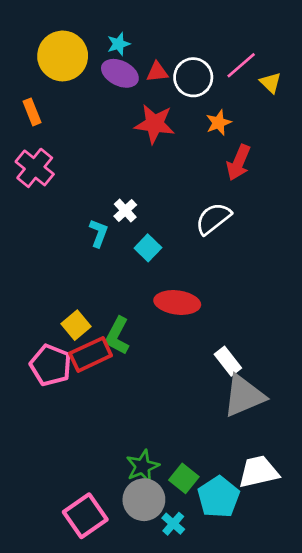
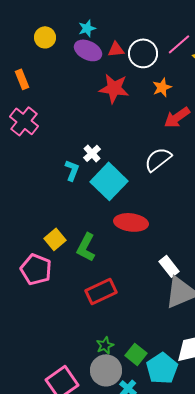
yellow circle: (63, 56) -> (45, 37), size x0.6
red arrow: (239, 163) -> (177, 117), turned 32
cyan square: (148, 248) -> (109, 181), size x1.8
red rectangle: (91, 354) -> (101, 291), moved
green star: (143, 466) -> (105, 345), size x0.7

